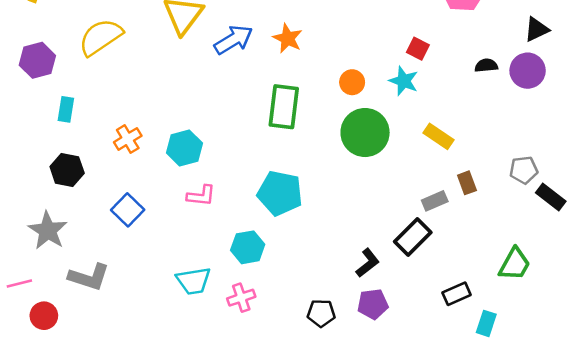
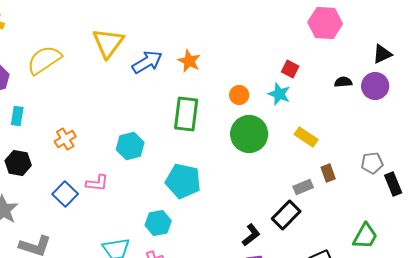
cyan hexagon: (184, 148) -> (130, 146), moved
pink L-shape: (201, 196) -> (97, 183), moved
black rectangle: (551, 197) -> (393, 184), turned 30

